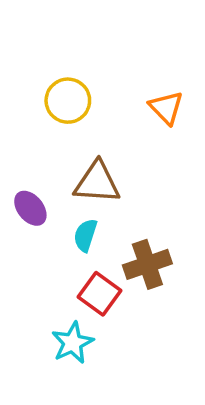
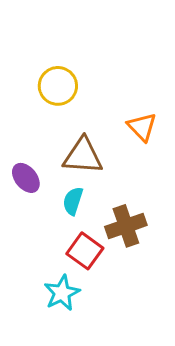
orange triangle: (166, 108) -> (142, 127), moved

